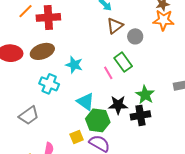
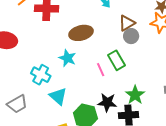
brown triangle: (115, 26) -> (127, 23), moved
brown ellipse: (42, 51) -> (81, 33), moved
cyan triangle: (85, 102) -> (58, 96), moved

